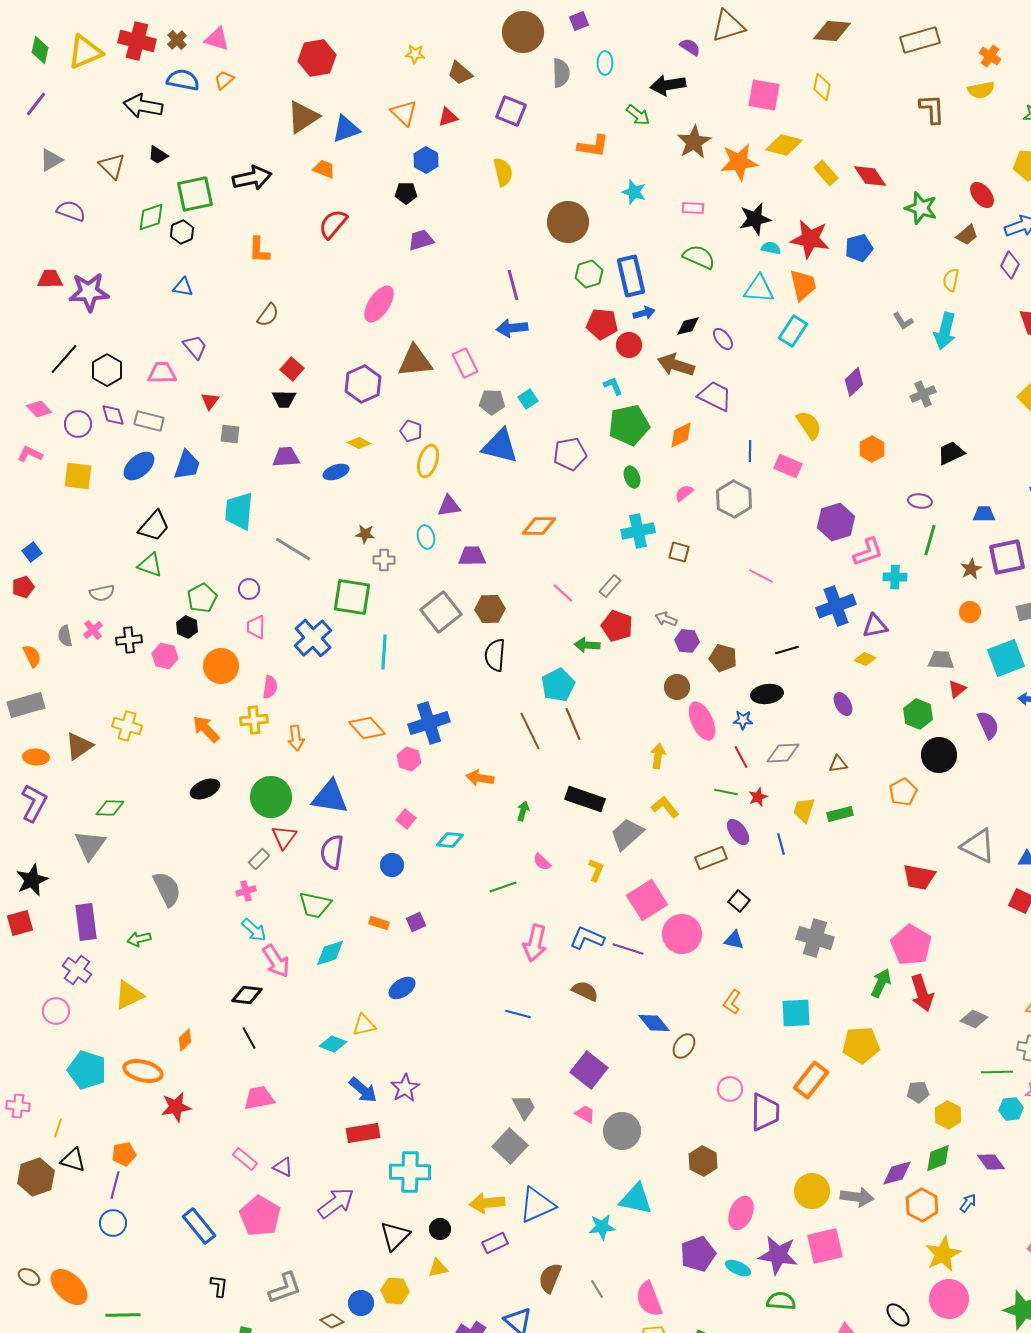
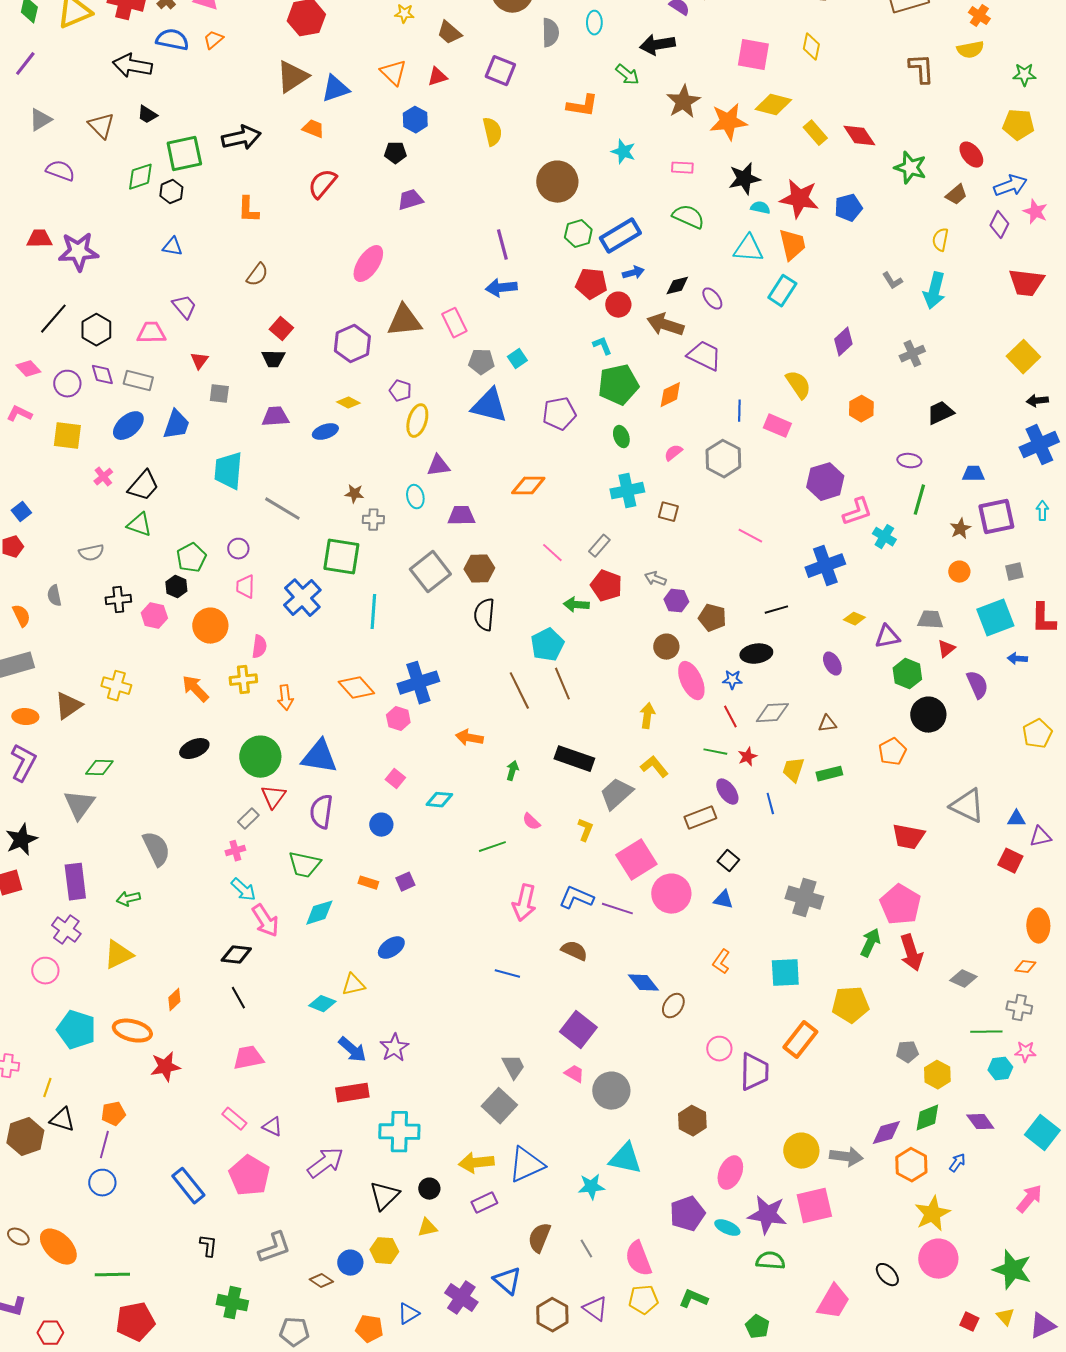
blue rectangle: (631, 276) -> (620, 236), turned 72
cyan cross: (895, 577) -> (884, 537), turned 30
purple triangle: (875, 626) -> (887, 637), moved
pink cross: (93, 630) -> (103, 477), moved

